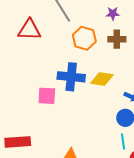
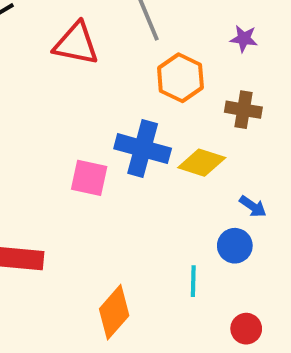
brown cross: (117, 39) -> (243, 110), moved
cyan line: (123, 142) -> (193, 281), moved

